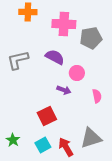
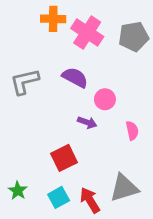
orange cross: (28, 12) -> (53, 19), moved
pink cross: (64, 24) -> (87, 32), turned 30
gray pentagon: (91, 38) -> (134, 37), moved

